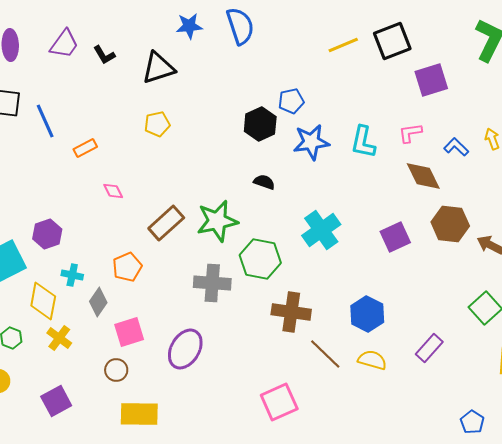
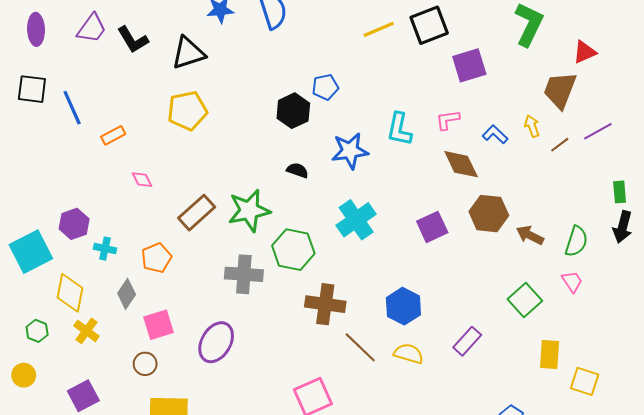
black L-shape: (104, 55) -> (133, 40), size x1.4
yellow pentagon: (157, 124) -> (187, 111), size x1.5
blue star: (311, 142) -> (350, 151), moved
cyan cross: (72, 275) -> (105, 249), moved

